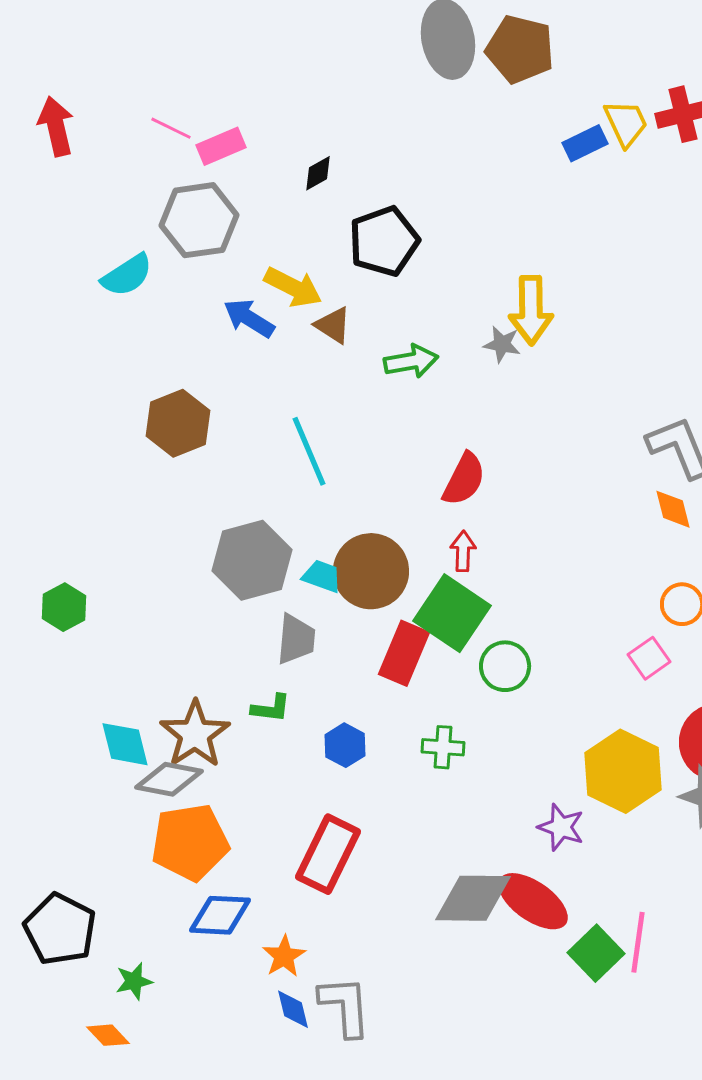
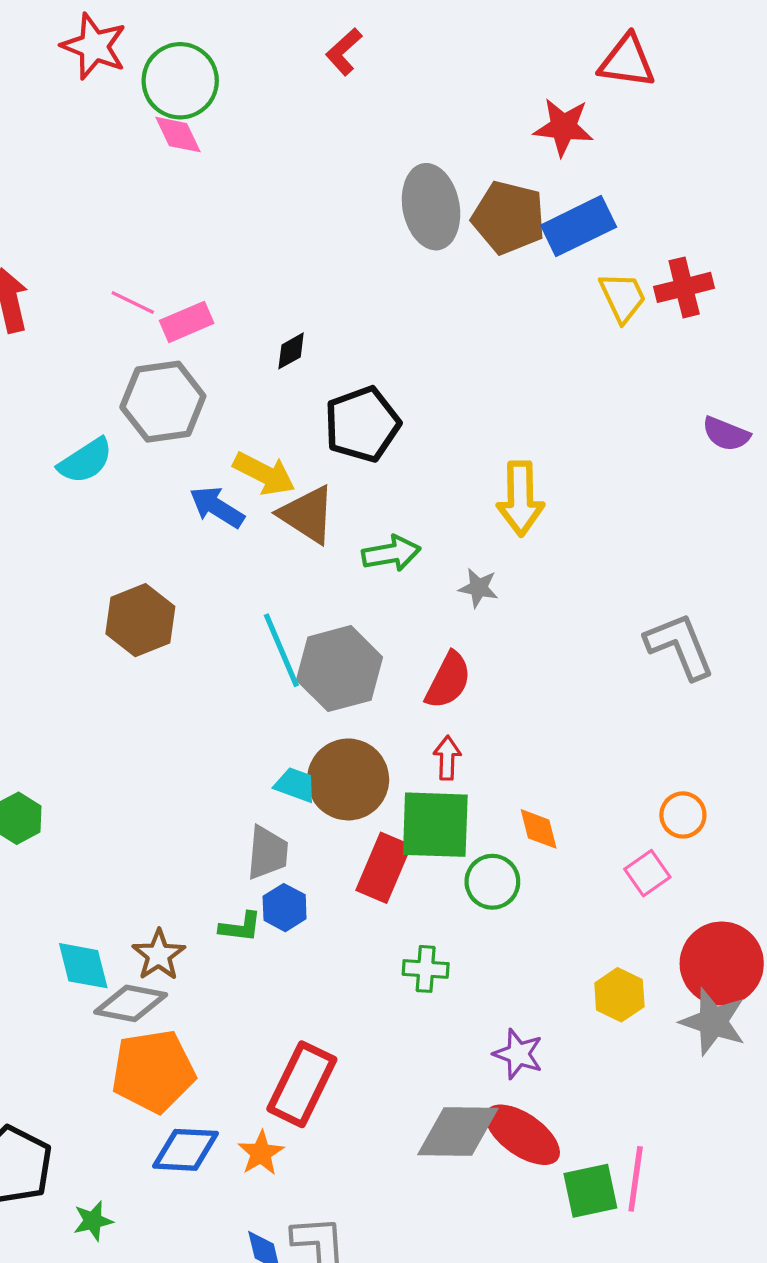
blue rectangle: (585, 143) -> (579, 226), moved, size x1.5
brown triangle: (333, 325) -> (307, 515), size x1.5
gray star: (502, 344) -> (478, 588), moved
orange diamond: (673, 509) -> (539, 829), moved
gray hexagon: (252, 560) -> (340, 669), moved
green square: (452, 613) -> (435, 825), turned -32
brown star: (195, 734) -> (159, 955), size x0.7
blue hexagon: (345, 745) -> (285, 908), moved
yellow hexagon: (623, 771) -> (619, 995), size x0.6
purple star: (561, 827) -> (518, 1054), moved
green square: (596, 953) -> (590, 1191), turned 32
orange star: (284, 956) -> (261, 1153), moved

